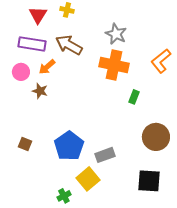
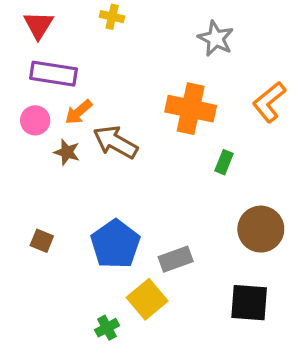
red triangle: (38, 15) -> (38, 25), moved
gray star: (116, 34) -> (216, 38), moved
brown arrow: (69, 45) -> (115, 142), moved

